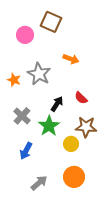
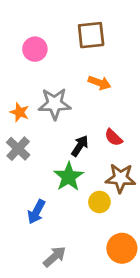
brown square: (51, 22) -> (91, 35), moved, turned -30
gray star: (39, 74) -> (55, 104), turned -30
gray cross: (22, 116) -> (18, 149), moved
orange circle: (74, 177) -> (122, 248), moved

